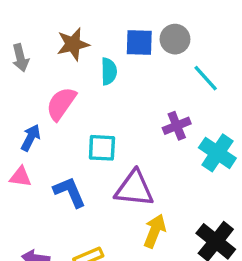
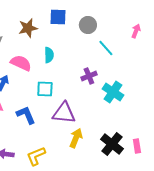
blue square: (139, 42) -> (58, 17), moved
cyan semicircle: (109, 71) -> (49, 55), moved
pink semicircle: (61, 104) -> (21, 63), turned 80

